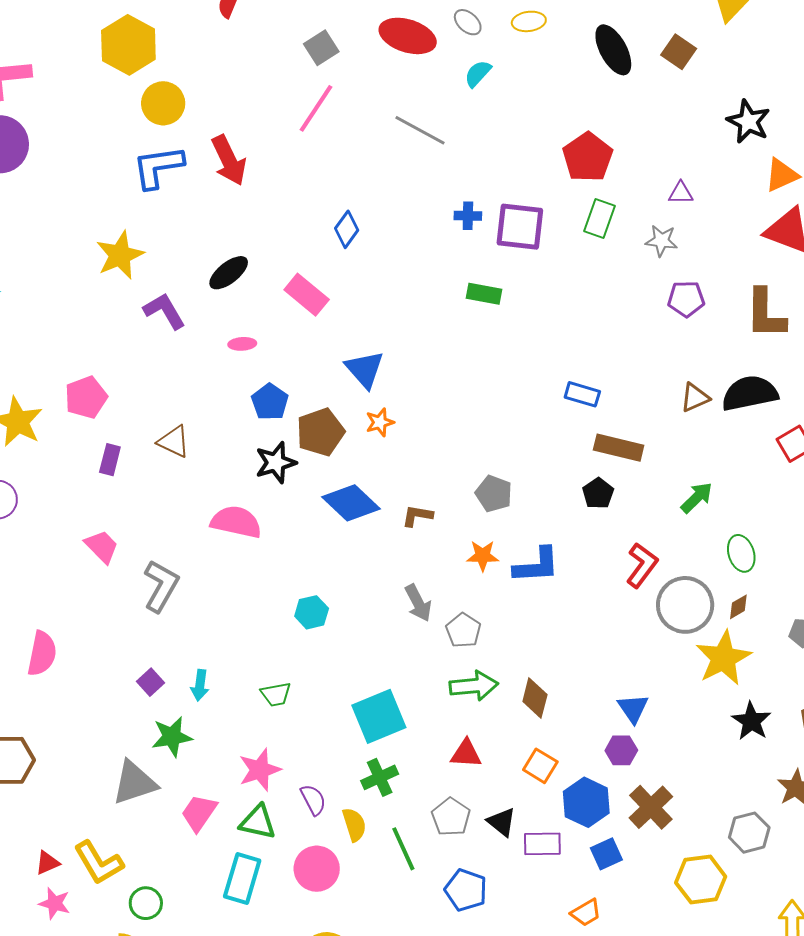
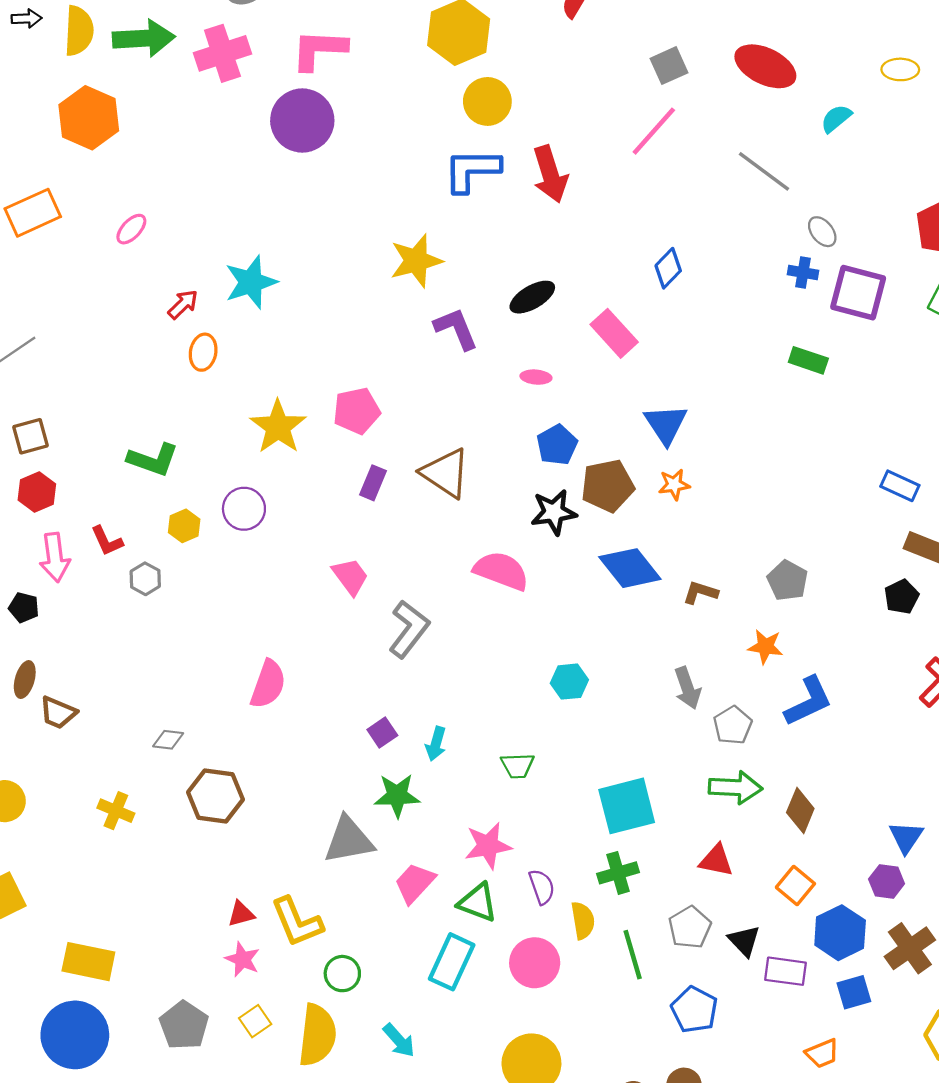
gray ellipse: (468, 22) -> (822, 232), moved
brown triangle: (174, 442) -> (446, 473), size x1.4
blue L-shape: (537, 565) -> (808, 701), moved, turned -30

